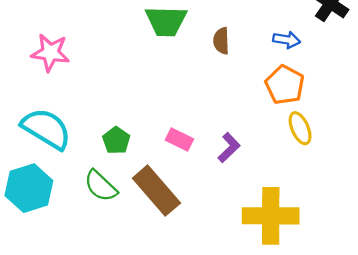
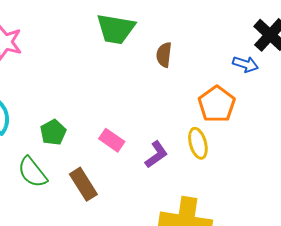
blue arrow: (287, 40) -> (245, 64), moved
yellow ellipse: (300, 128) -> (198, 143), moved
brown rectangle: (156, 191) -> (83, 184), size x0.7

